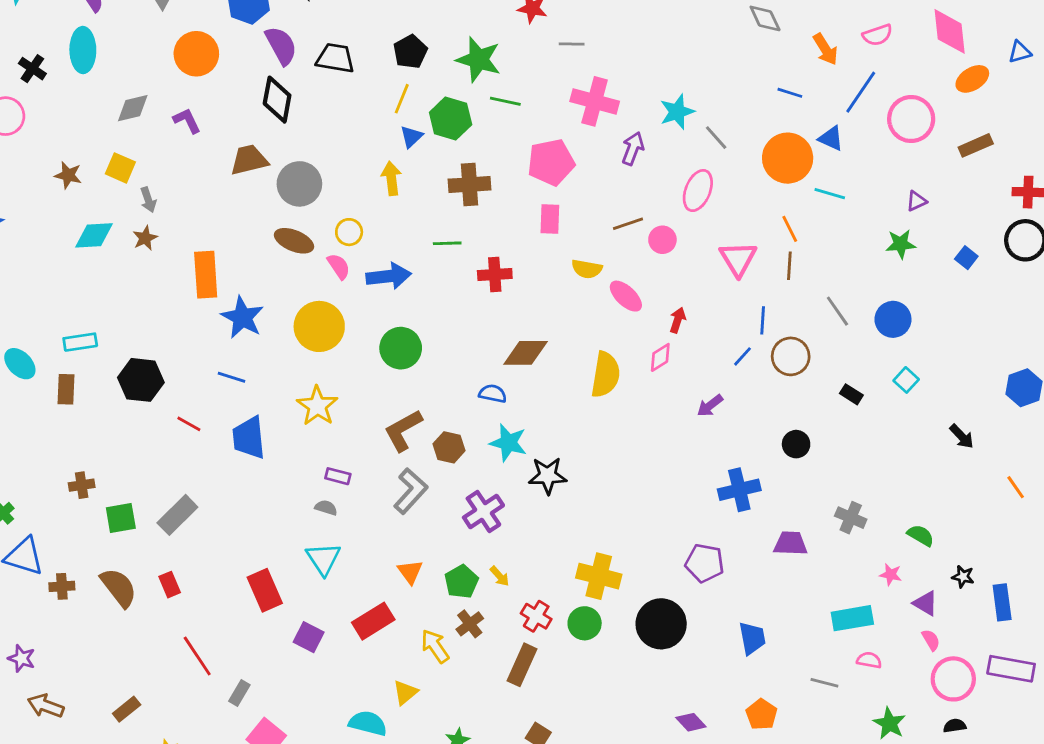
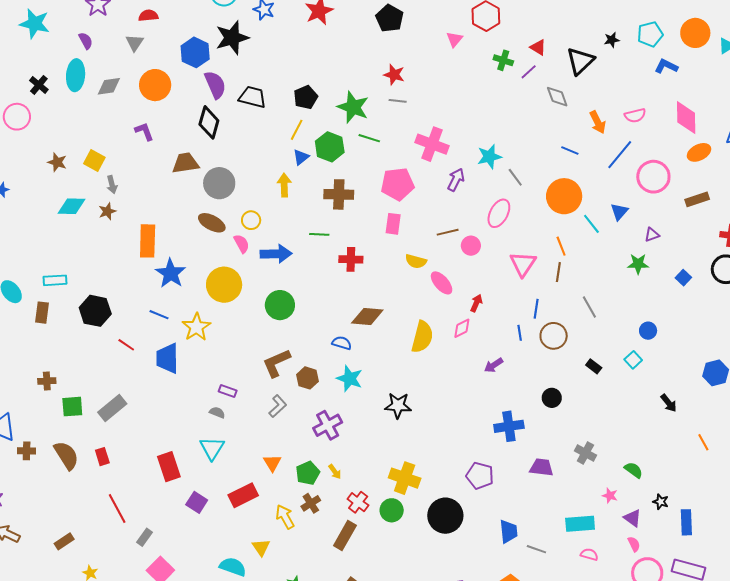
gray line: (572, 44) -> (398, 101), moved
gray diamond: (133, 108) -> (109, 86), moved
blue triangle: (831, 138) -> (619, 212), moved, turned 42
cyan line: (830, 194) -> (591, 224), turned 30
blue circle: (893, 319) -> (648, 331), moved, size x0.7
blue line: (742, 356) -> (520, 333), turned -56
yellow star: (317, 406) -> (196, 327), moved
black star: (548, 476) -> (398, 405), moved
gray L-shape: (411, 491) -> (278, 406), size x0.7
gray line: (824, 683) -> (536, 549), moved
yellow triangle: (405, 692) -> (261, 547), turned -30

